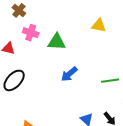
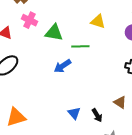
green line: (110, 81) -> (80, 46), moved

